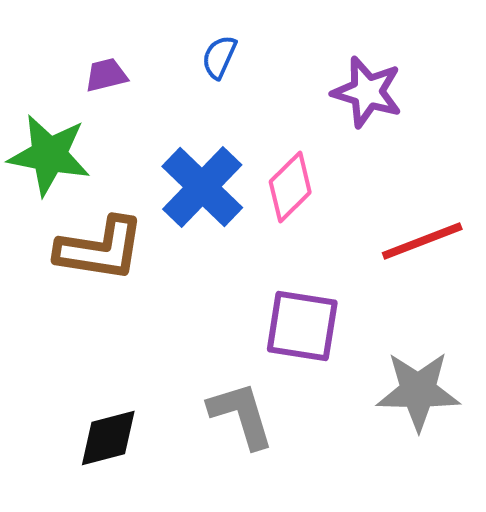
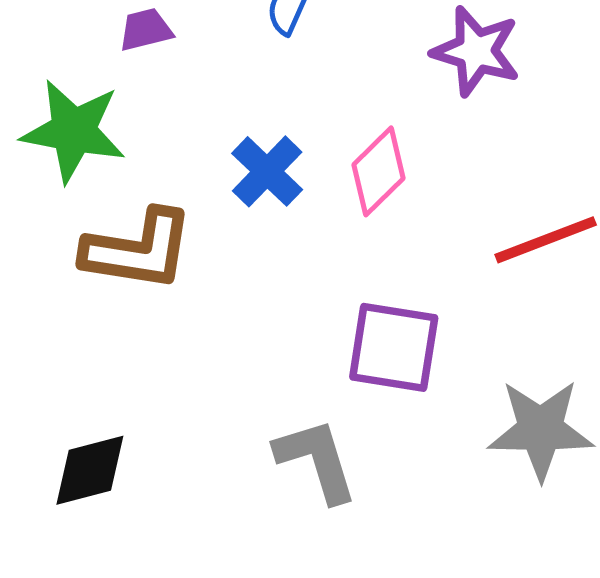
blue cross: (202, 187) -> (267, 171), size x0.7
black diamond: (108, 438) -> (90, 470), moved

